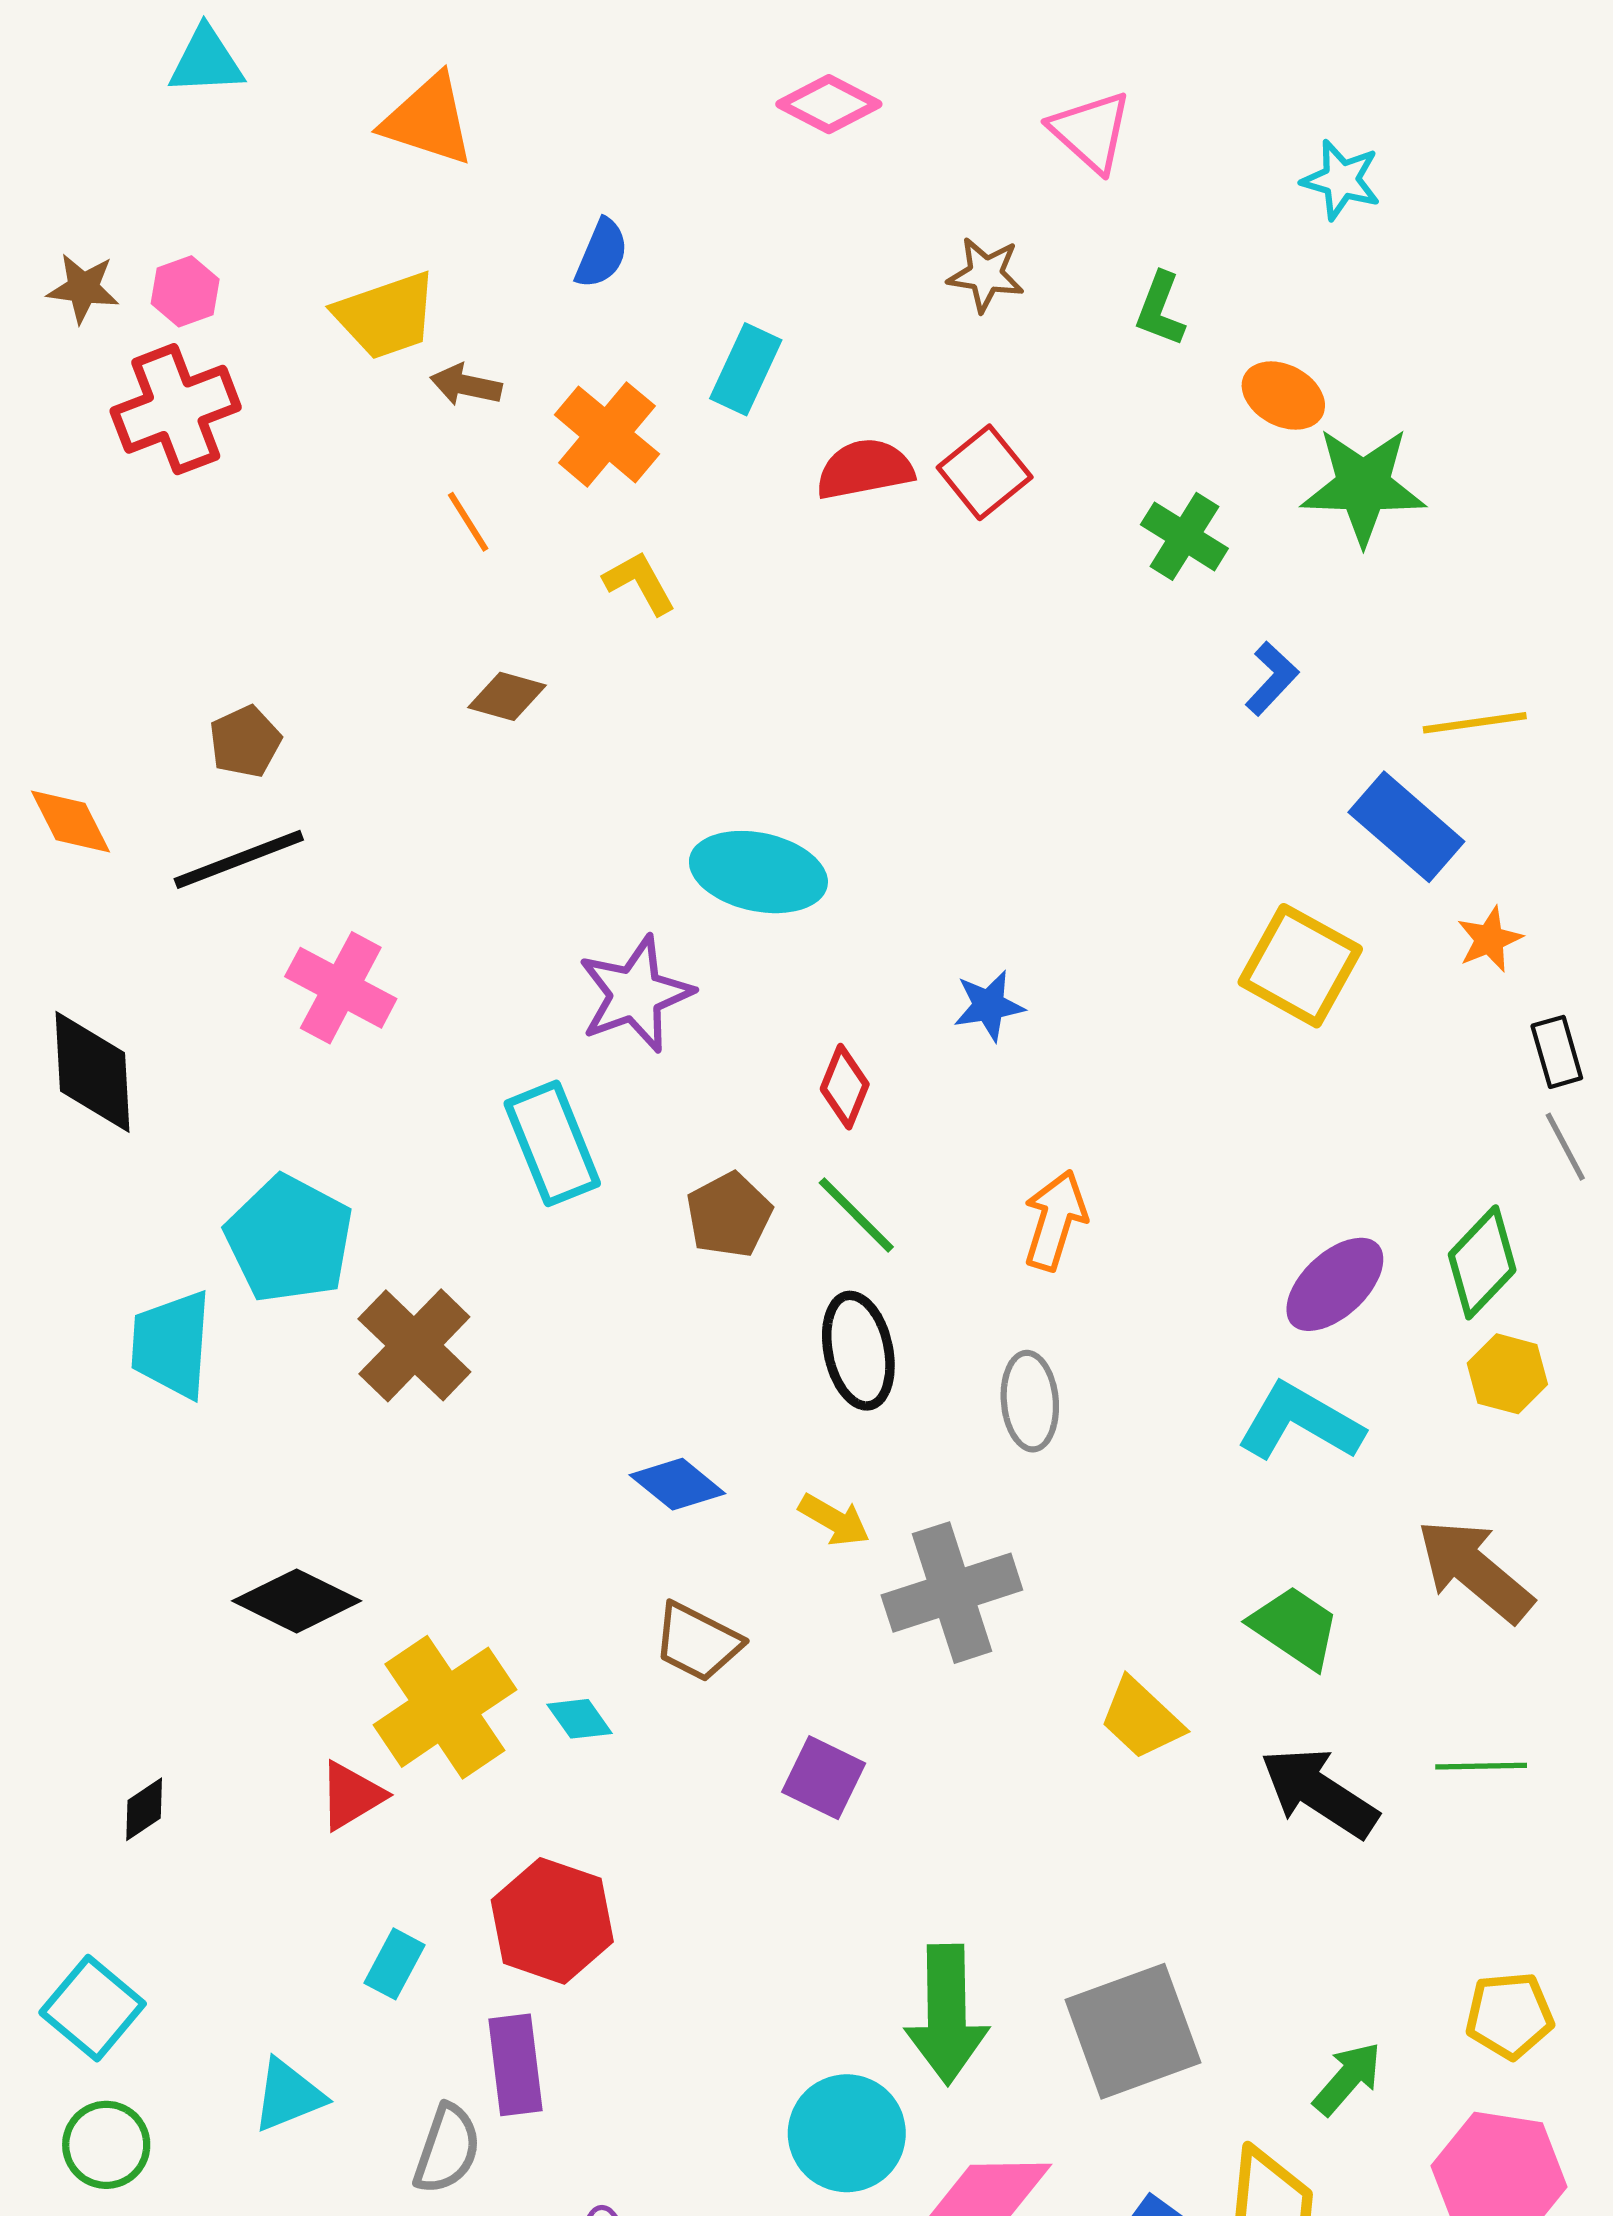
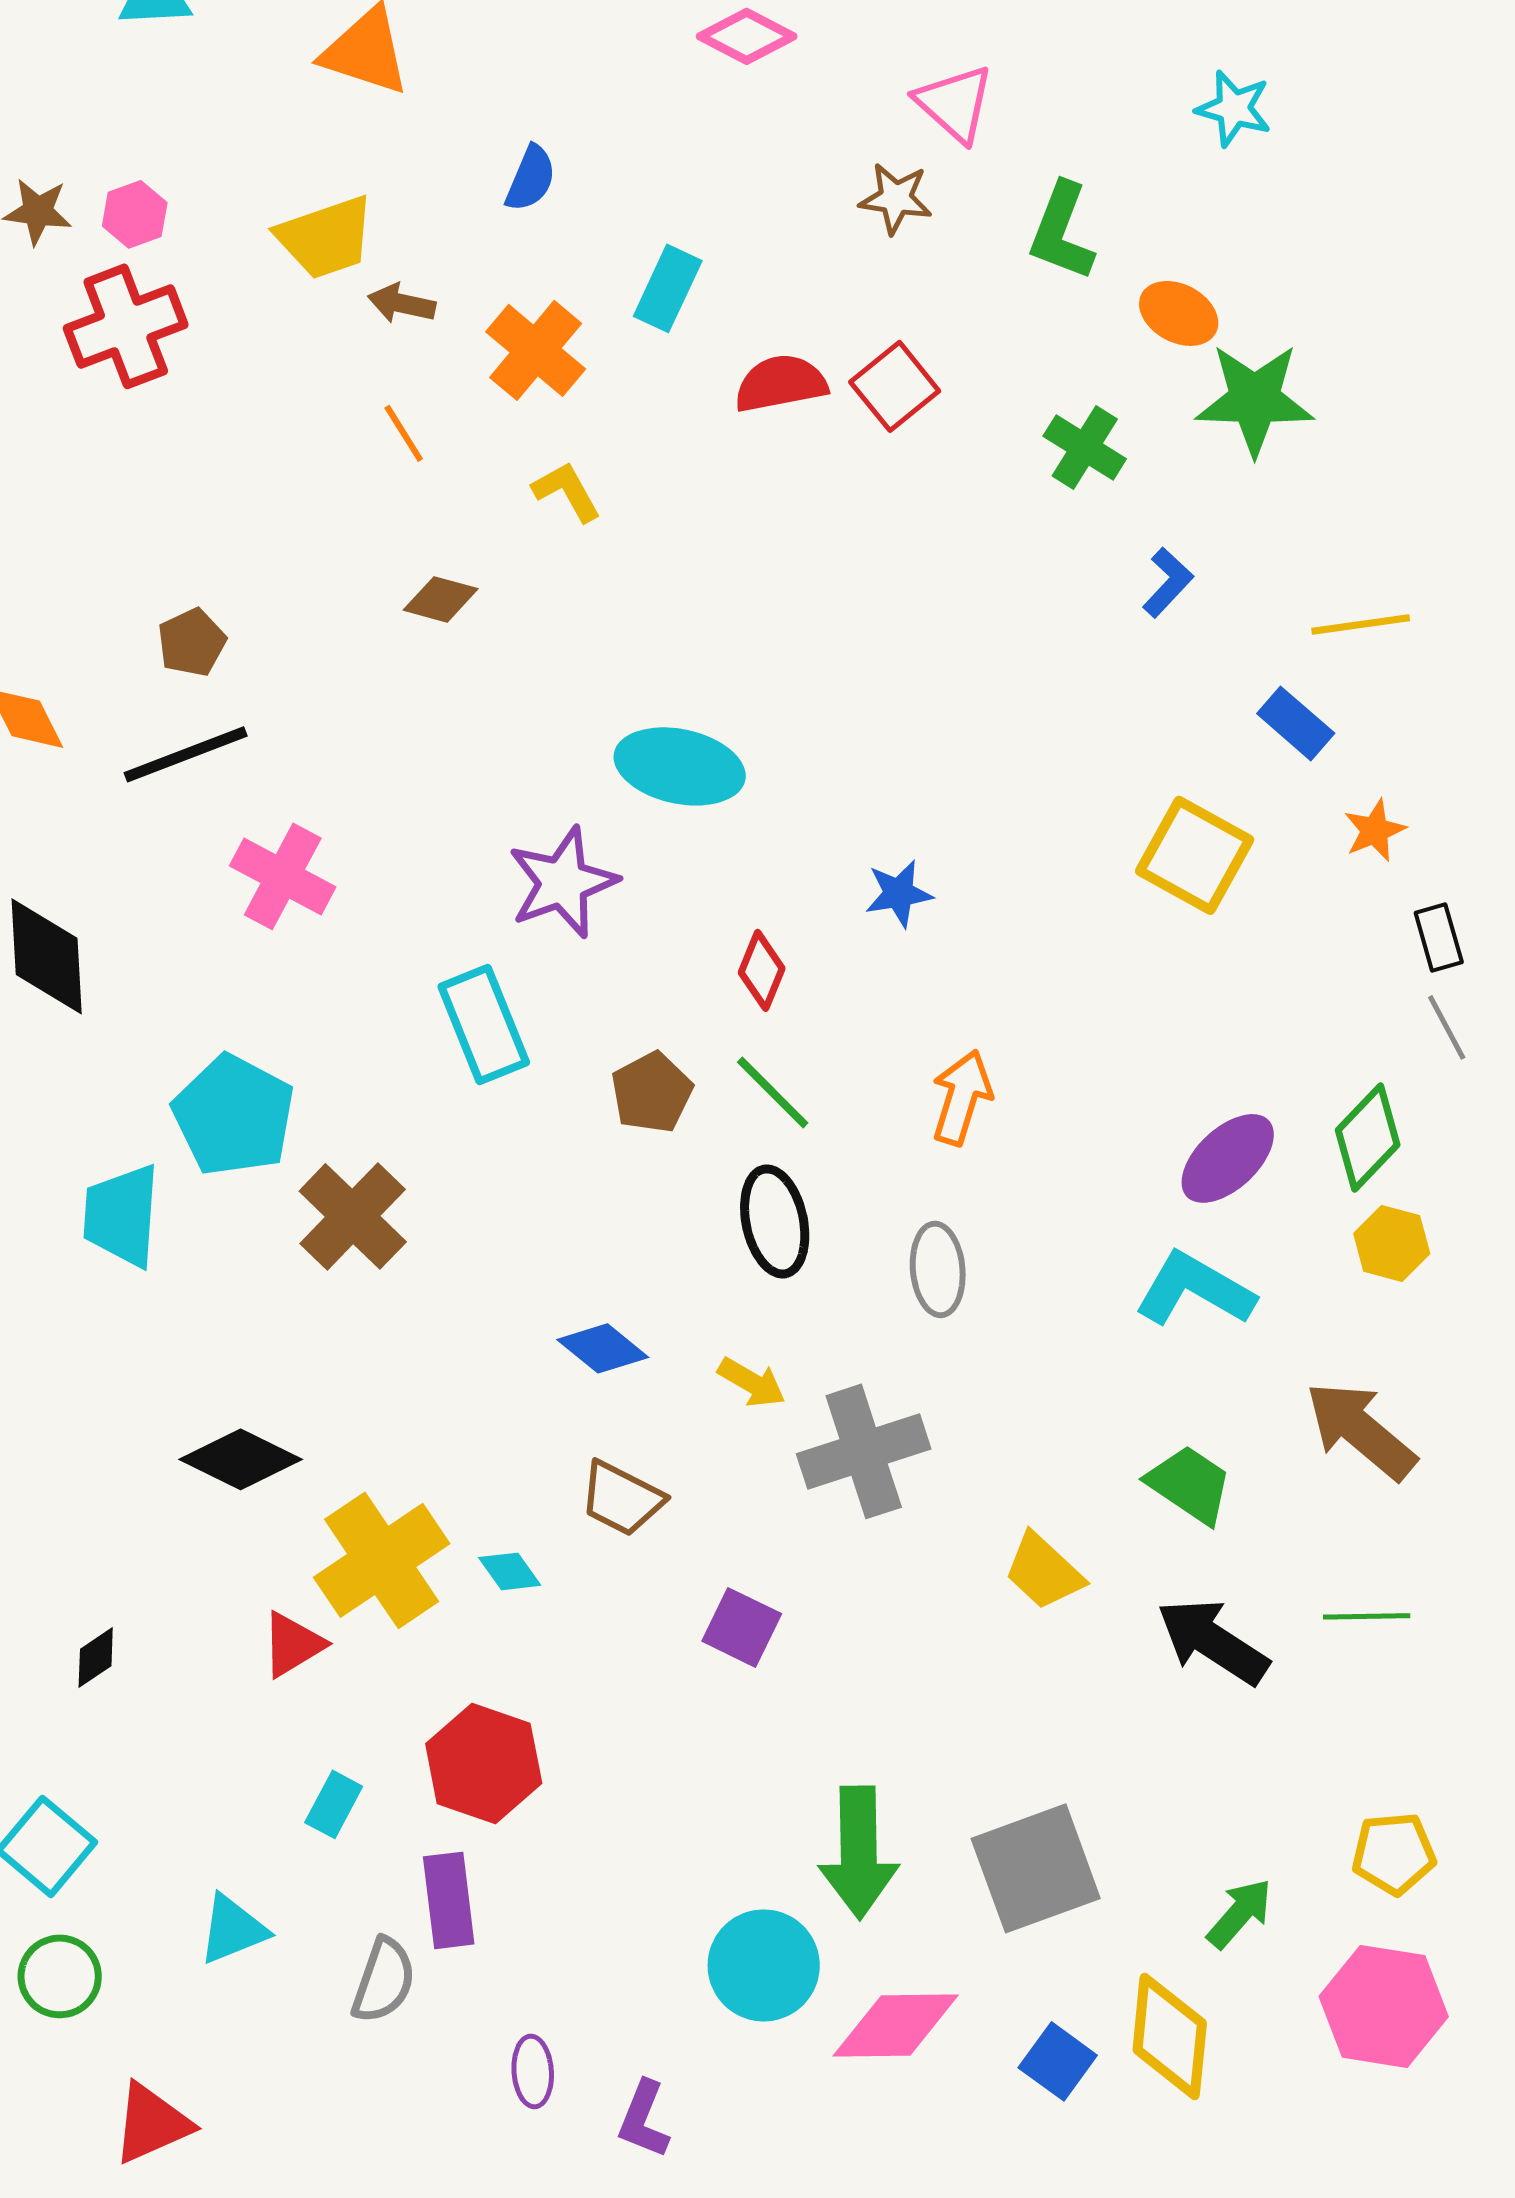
pink triangle: (1091, 131) -> (955, 103), moved
green L-shape: (1160, 309) -> (1062, 231), size x1.4
blue rectangle: (1406, 827) -> (1296, 723), size x0.7

